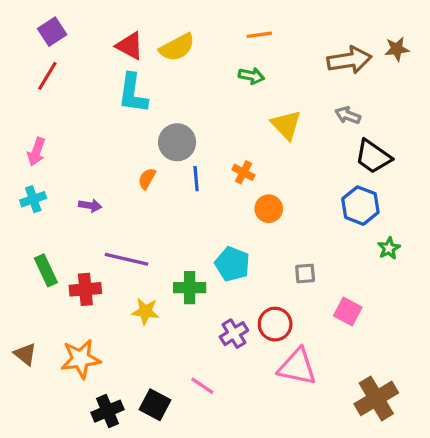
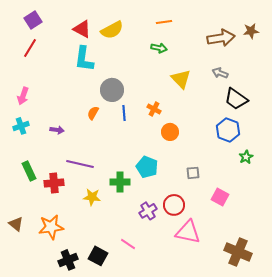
brown cross: (376, 398) -> (238, 252), turned -36

